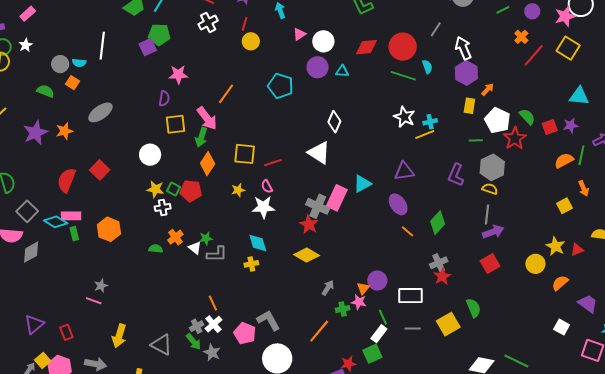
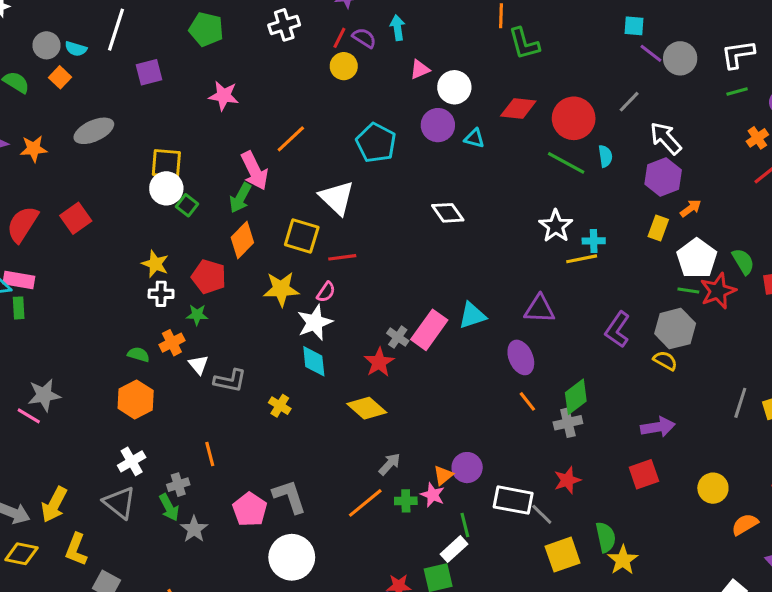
purple square: (148, 47) -> (149, 72), moved
white arrow: (463, 48) -> (666, 138), turned -30
purple semicircle: (164, 98) -> (364, 38), moved, turned -77
white diamond: (334, 122) -> (448, 213), turned -70
yellow square: (175, 124) -> (166, 164), moved
green line: (476, 140) -> (688, 291), moved
white triangle: (319, 153) -> (337, 198), moved
white circle: (150, 155) -> (166, 188), moved
pink semicircle: (267, 186) -> (326, 292), turned -128
green square: (173, 189) -> (187, 205), moved
yellow star: (238, 190) -> (281, 289), size x1.6
gray cross: (318, 206) -> (398, 337), size x0.6
white star: (263, 207) -> (315, 322), turned -30
gray line: (487, 214) -> (740, 403), moved
orange hexagon: (109, 229) -> (136, 399), moved
green star: (206, 238) -> (197, 315), moved
cyan diamond: (258, 243) -> (314, 361), moved
yellow star: (555, 246) -> (623, 560), moved
gray cross: (439, 263) -> (568, 423), moved
yellow cross: (251, 264) -> (280, 406), turned 32
gray star: (101, 286) -> (44, 395), size x1.5
white cross: (213, 324) -> (132, 461), moved
gray line: (413, 329) -> (542, 514), moved, turned 35
orange line: (319, 331) -> (365, 503), moved
yellow arrow: (119, 336) -> (54, 505), moved

